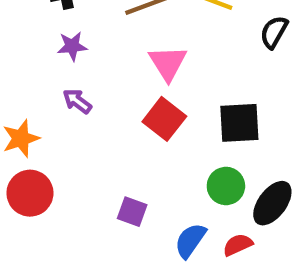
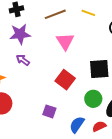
purple star: (72, 46) -> (20, 34), size x1.5
red square: (164, 119) -> (65, 80), moved

